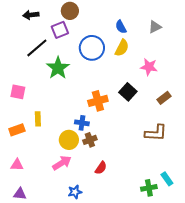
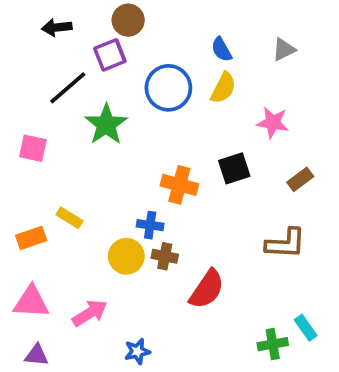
pink square: (18, 92) -> (33, 148), moved
black square: (128, 92) -> (234, 168), turned 30
orange cross: (98, 101) -> (179, 185), turned 30
yellow rectangle: (38, 119) -> (70, 218), turned -56
brown cross: (90, 140) -> (165, 256), turned 32
pink arrow: (62, 163) -> (90, 313), moved
pink triangle: (17, 165) -> (31, 302), size x1.5
red semicircle: (101, 168) -> (207, 289), moved, size x1.6

